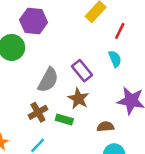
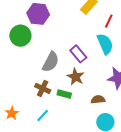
cyan semicircle: (115, 59) -> (105, 44), size x1.5
brown cross: (38, 112) -> (43, 88), turned -35

